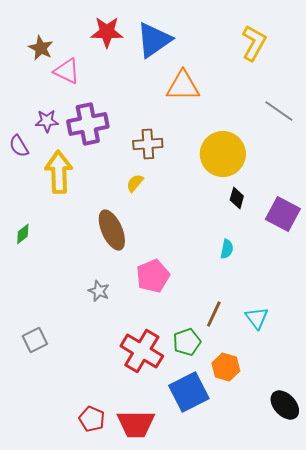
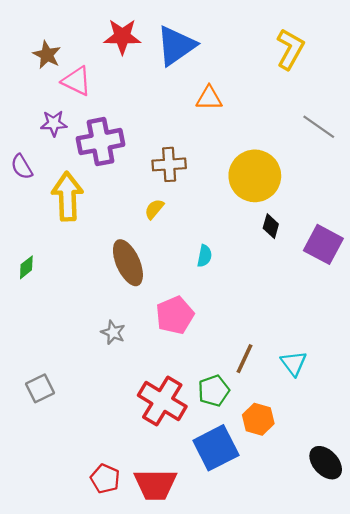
orange triangle: (183, 86) -> (209, 98), size x0.7
purple star: (47, 121) -> (54, 123), moved
cyan semicircle: (227, 249) -> (205, 256), moved

